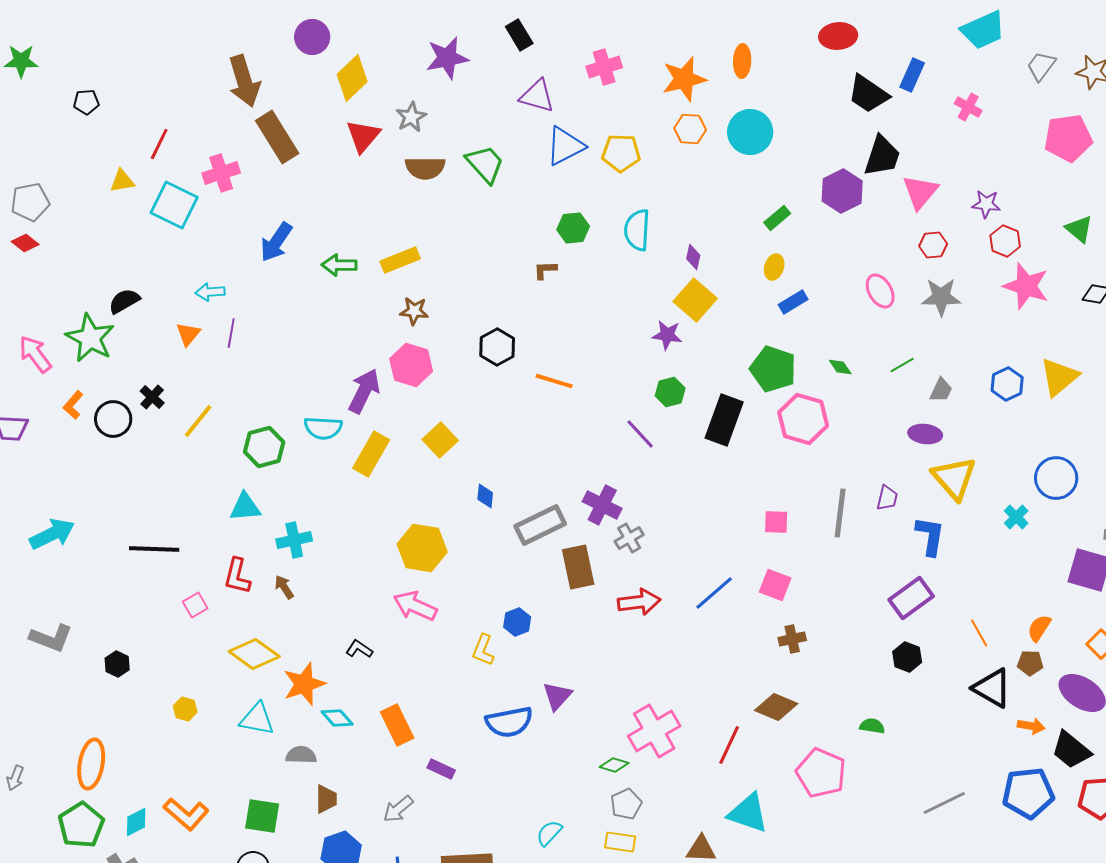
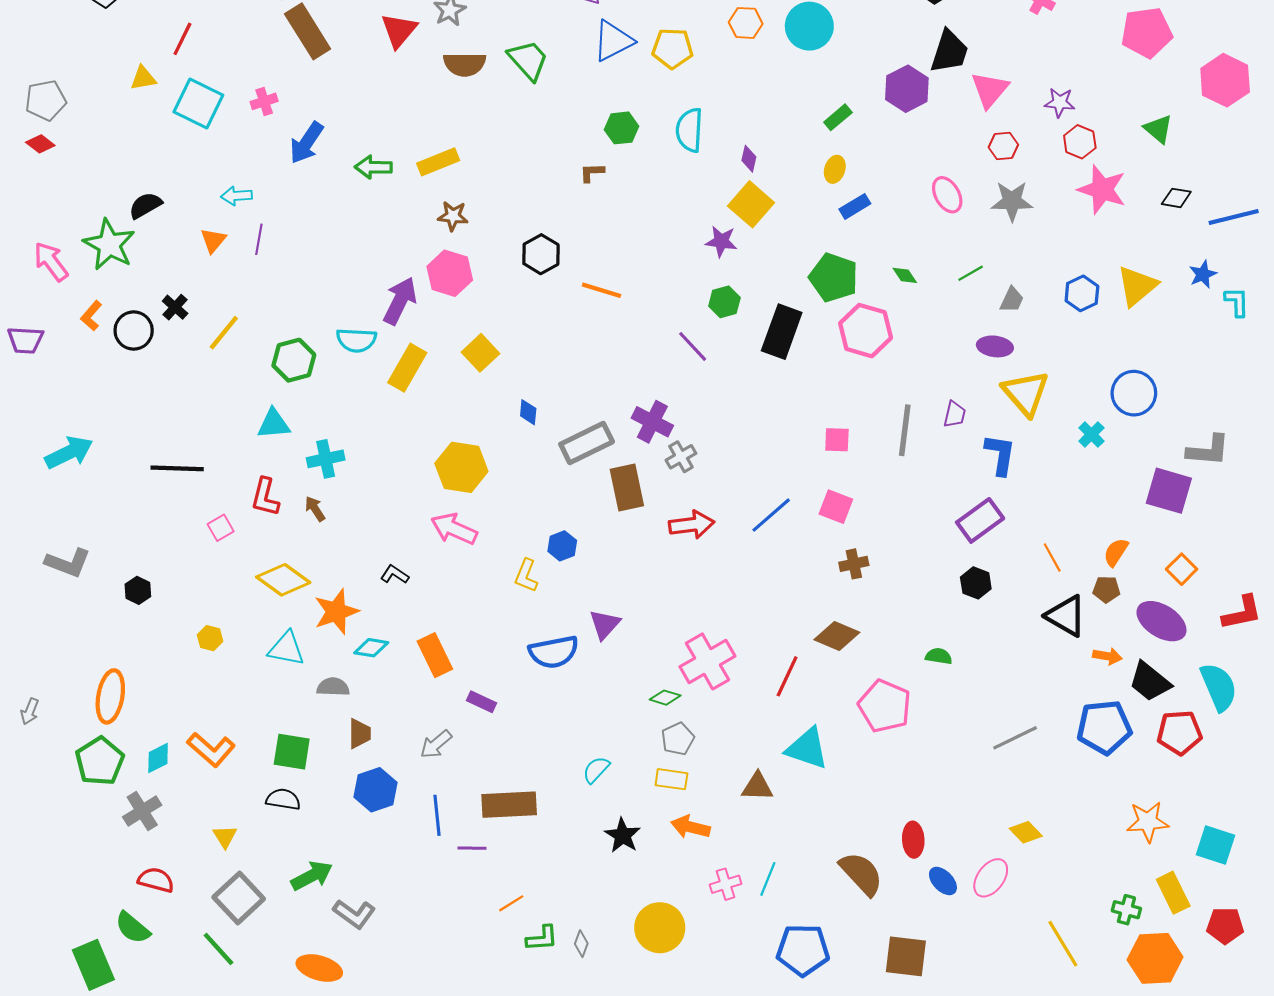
pink cross: (221, 173) -> (264, 101), moved, size x0.7
cyan diamond: (337, 718) -> (371, 648), turned -40

